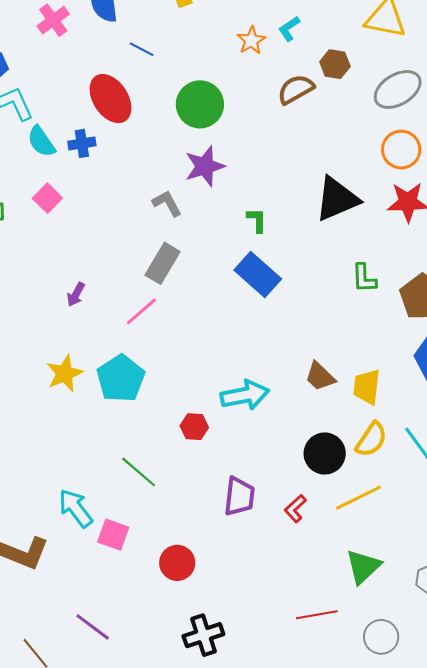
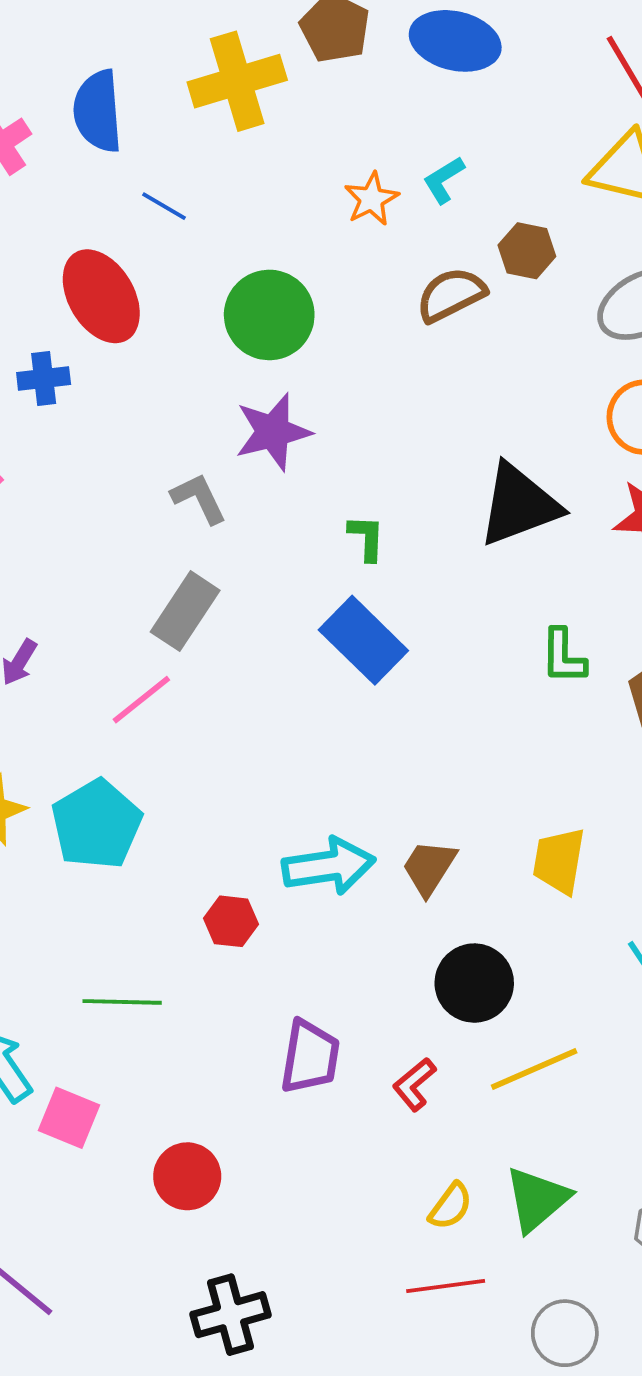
brown trapezoid: (320, 376) -> (429, 868), moved, turned 76
yellow semicircle: (371, 440) -> (451, 1206), moved, size x0.7
green line: (139, 472) -> (122, 1002), turned -42

